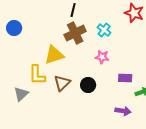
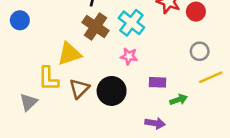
cyan cross: (104, 30) -> (131, 23), size x1.5
brown cross: (75, 33) -> (95, 26), turned -30
black circle: (88, 85) -> (112, 91), size x1.5

